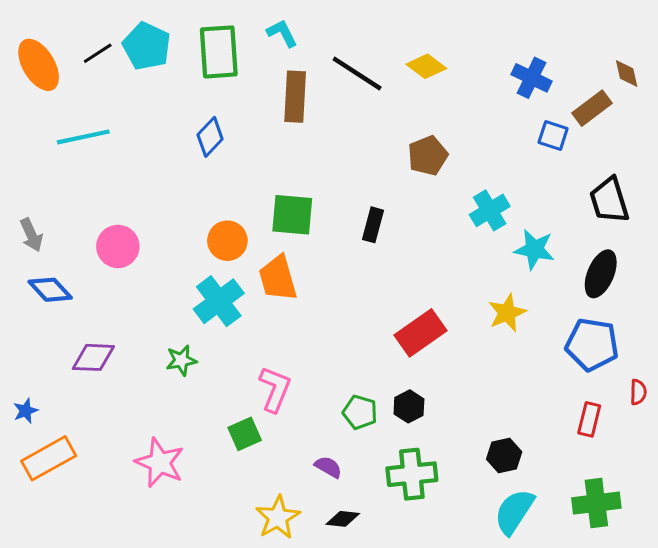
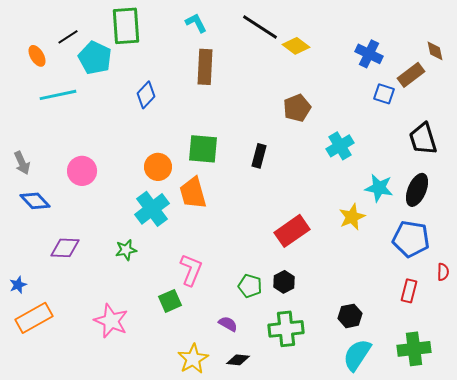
cyan pentagon: (147, 46) -> (95, 58), moved
green rectangle: (219, 52) -> (126, 26), moved
orange ellipse: (39, 65) -> (37, 56), moved, size x0.6
black line: (357, 74) -> (260, 27), moved
cyan star: (534, 249) -> (379, 188), moved

